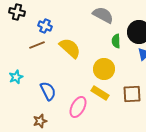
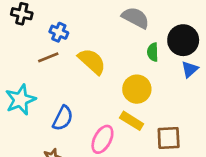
cyan star: (16, 77) -> (20, 100), size x1.6
blue semicircle: (48, 91) -> (63, 118), turned 54
brown square: (132, 94) -> (169, 138), moved

